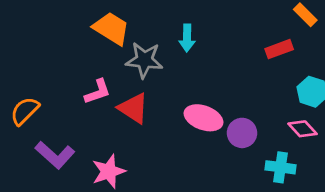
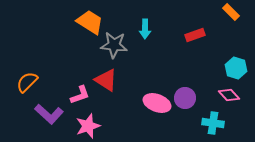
red rectangle: (279, 49) -> (195, 35), moved
pink L-shape: (98, 92) -> (80, 95), moved
pink ellipse: (203, 118) -> (157, 103), moved

